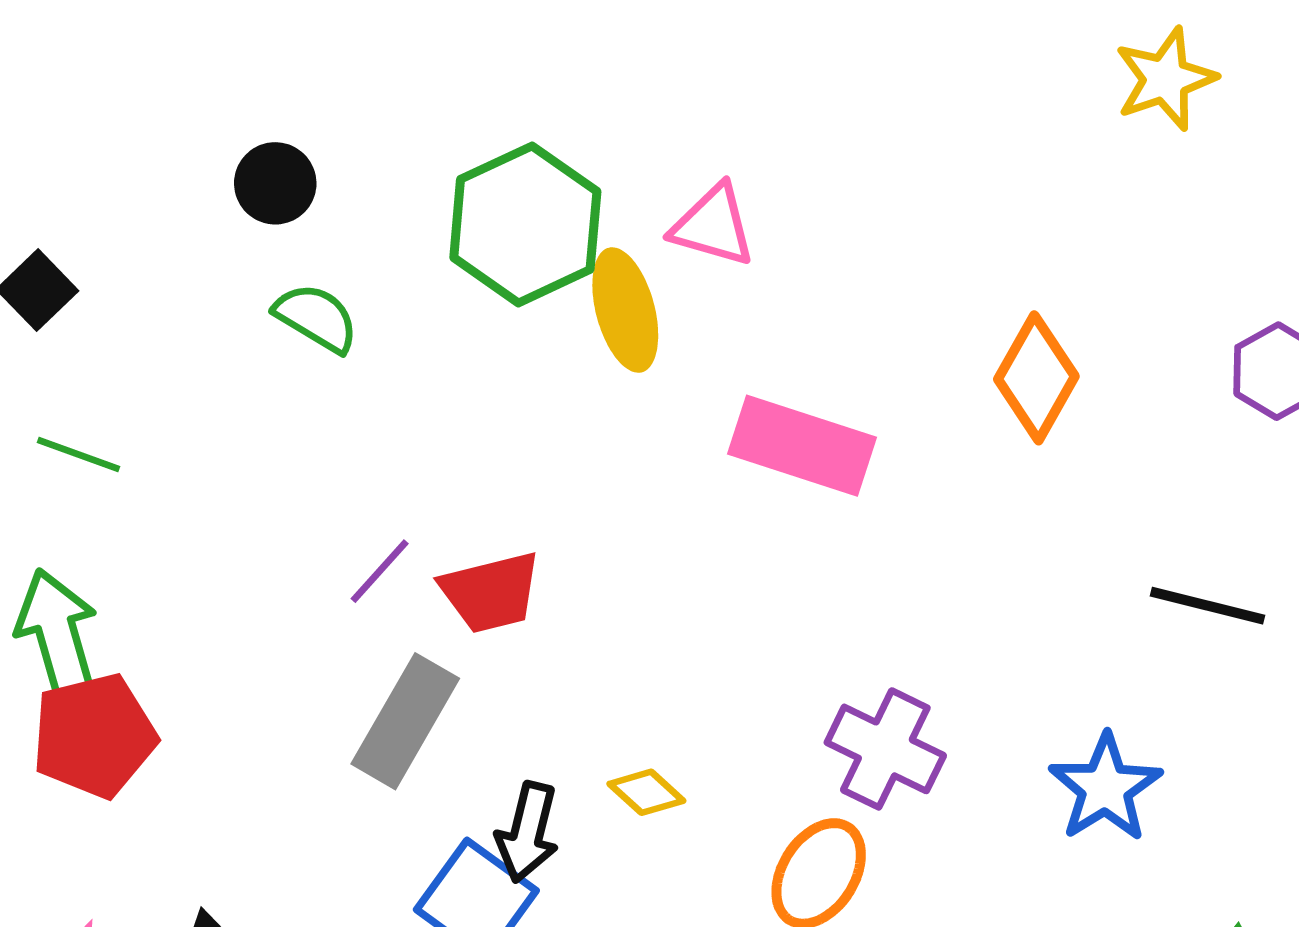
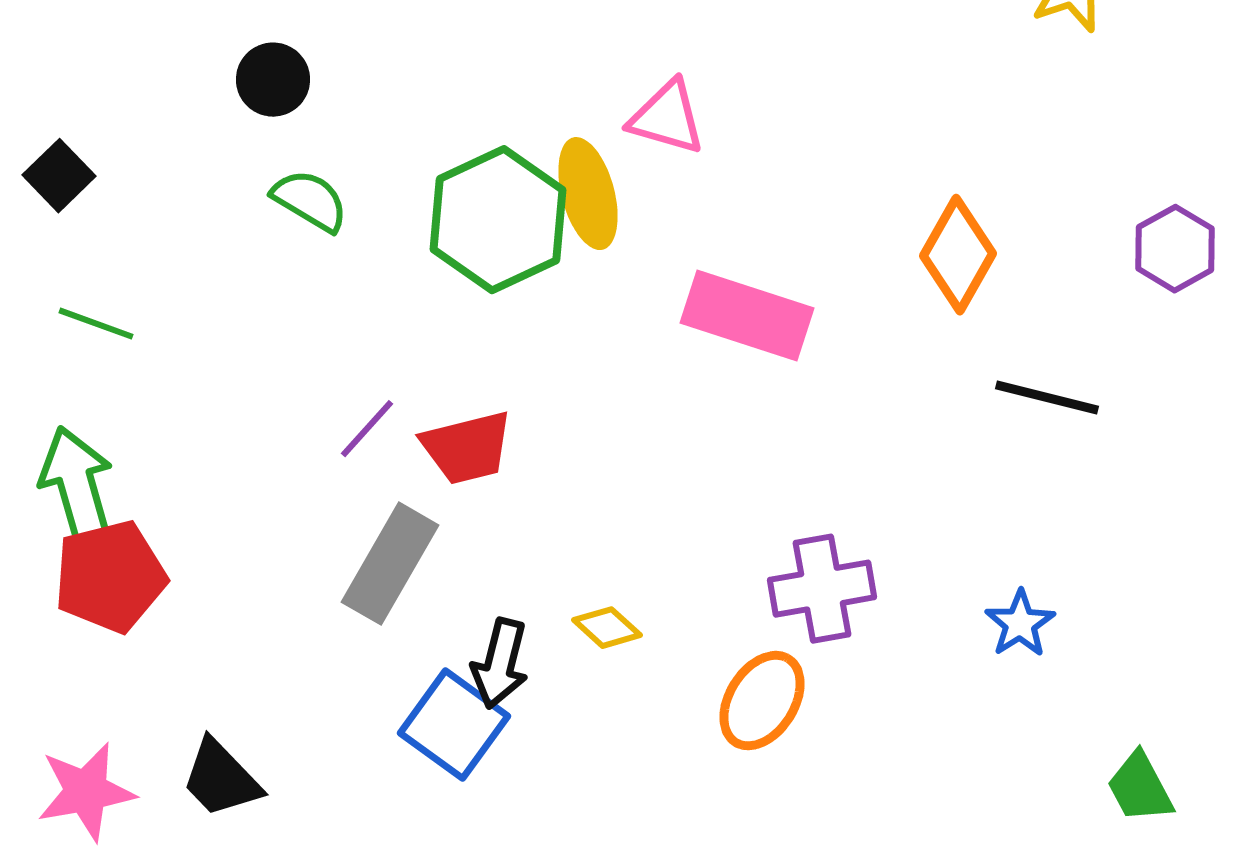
green hexagon: (525, 224) -> (498, 220), moved
black line: (1208, 606) -> (1047, 398), moved
purple cross: (885, 749) -> (822, 589), turned -36
blue star: (1105, 788) -> (1020, 624), size x0.7

